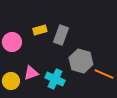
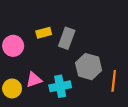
orange line: (104, 74) -> (114, 81), turned 72
cyan cross: (55, 79) -> (60, 86), turned -36

